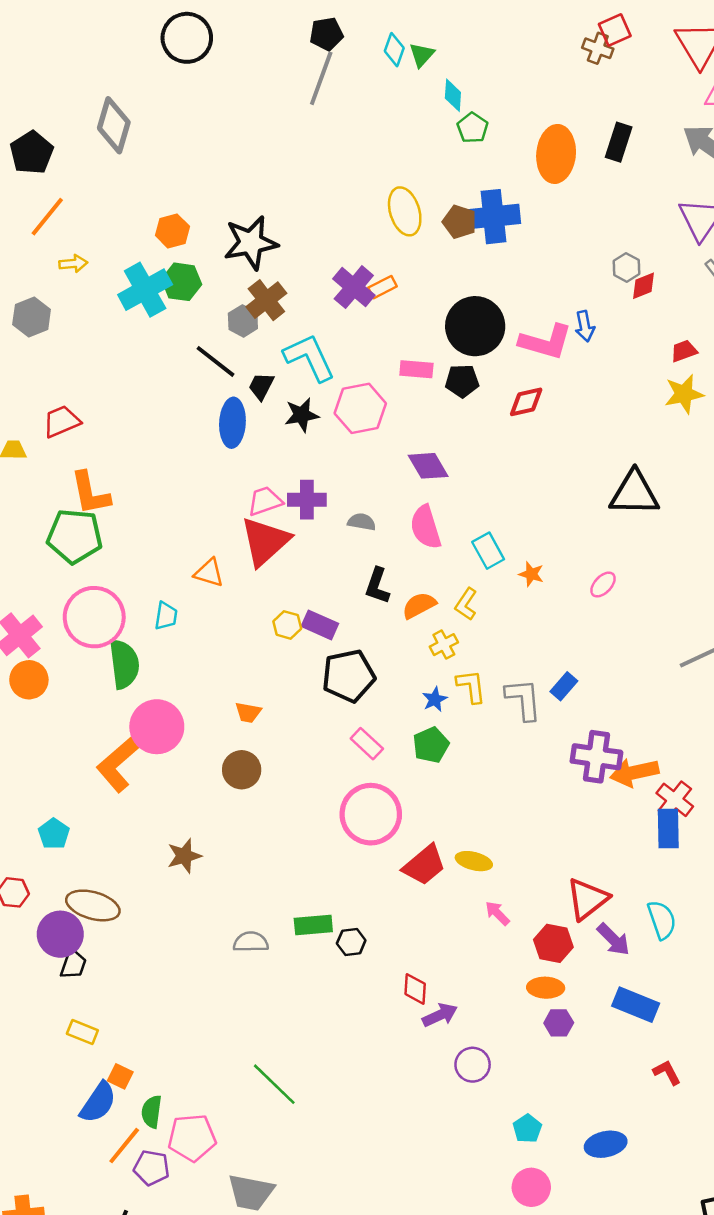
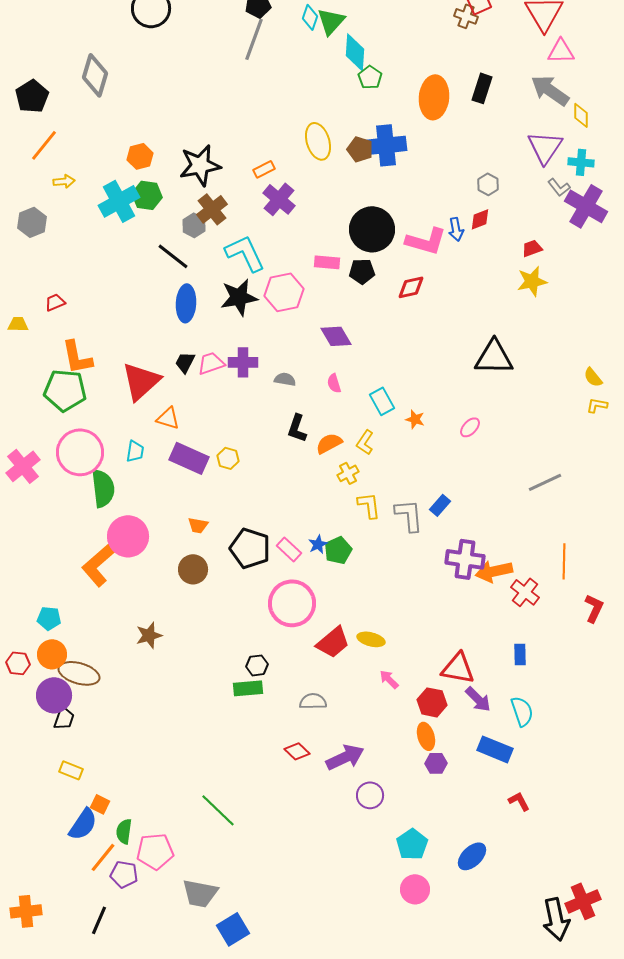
green triangle: (422, 55) -> (331, 21), size x1.4
cyan diamond: (453, 95) -> (355, 52), size x1.5
red diamond: (643, 286) -> (480, 219), moved
orange rectangle: (383, 287) -> (264, 169), moved
black trapezoid: (261, 386) -> (185, 362), moved
black star: (302, 415) -> (239, 297), size x1.4
red trapezoid: (62, 421) -> (55, 302), size x0.7
pink semicircle: (426, 527) -> (334, 383), size x0.6
red triangle: (265, 541) -> (141, 381), moved
purple rectangle: (320, 625) -> (189, 458), moved, size x1.4
black pentagon: (349, 676) -> (250, 548), moved, turned 30
orange circle: (29, 680) -> (52, 654), moved
blue star: (435, 699) -> (318, 544), moved
blue rectangle: (668, 828) -> (520, 654), moved, size x0.7
cyan pentagon: (54, 834) -> (49, 618), turned -30
red triangle: (587, 899) -> (458, 668), turned 48
cyan semicircle: (662, 920) -> (522, 711), moved
gray semicircle: (251, 942) -> (313, 701), moved
black hexagon: (351, 942) -> (257, 665), moved
orange ellipse: (546, 988) -> (426, 736), turned 72
red diamond: (415, 989) -> (297, 751), moved, turned -50
purple arrow: (440, 1015) -> (345, 757), size x1.4
cyan pentagon: (527, 1129) -> (412, 844), size x1.4
blue ellipse: (606, 1144) -> (472, 856), turned -32

